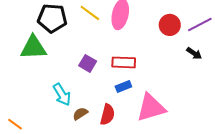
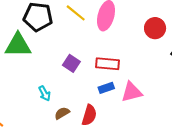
cyan arrow: (62, 95) -> (45, 93), size x0.7
pink triangle: (151, 108) -> (132, 92), moved, size x0.7

